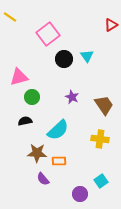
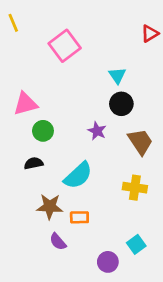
yellow line: (10, 17) -> (13, 23), turned 32
black circle: (64, 59) -> (121, 104), moved

